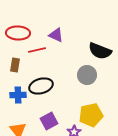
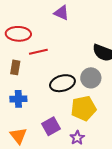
purple triangle: (56, 35) -> (61, 13), moved
black ellipse: (41, 86) -> (62, 83), moved
yellow pentagon: (91, 115) -> (83, 108), moved

